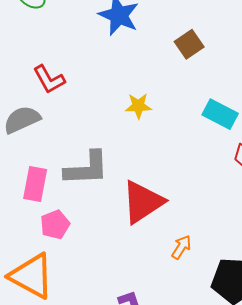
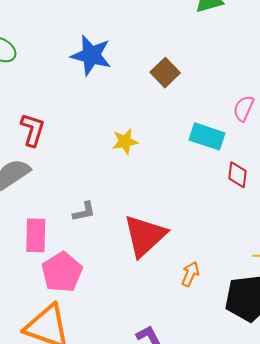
red L-shape: (49, 79) -> (33, 130), turned -124
gray L-shape: (87, 168) -> (84, 212), size x0.5
pink pentagon: (55, 225) -> (62, 272), size x1.4

